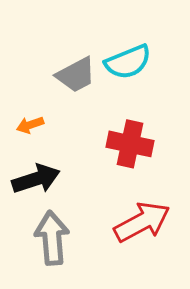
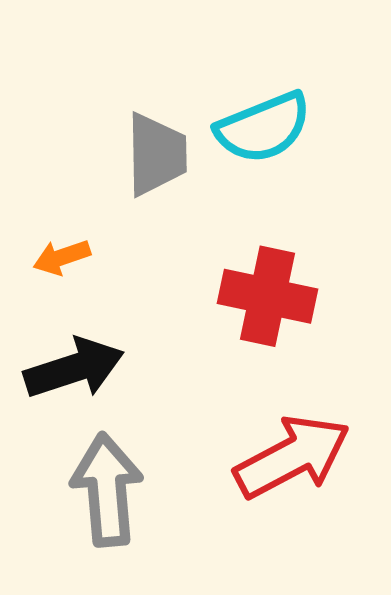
gray trapezoid: (76, 75) -> (156, 154), turned -63

